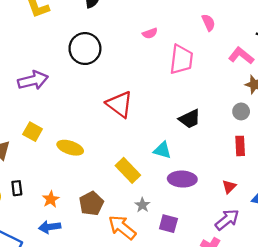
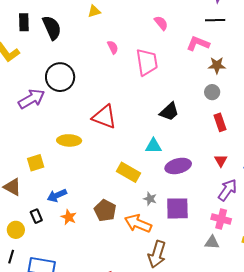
pink semicircle: (150, 33) -> (113, 47), turned -80
purple arrow: (33, 80) -> (32, 99), moved
yellow square: (33, 132) -> (36, 163), turned -30
yellow ellipse: (70, 148) -> (69, 140), moved
purple square: (168, 224) -> (177, 208), size x1.4
blue arrow: (50, 227) -> (57, 195), moved

